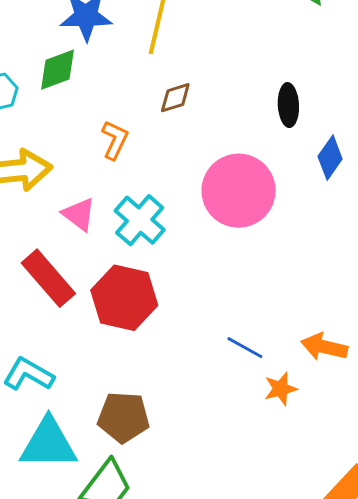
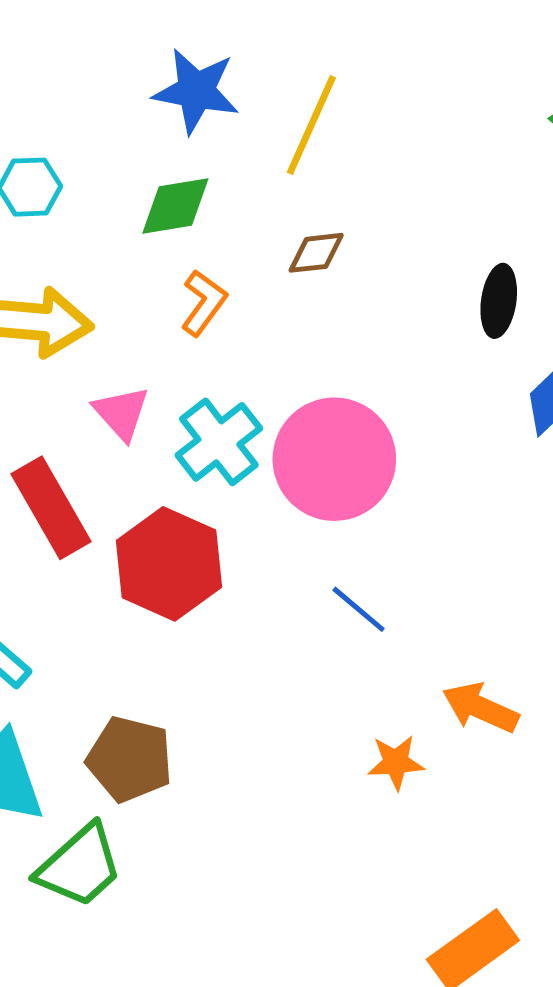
green diamond: (58, 70) -> (175, 206), moved
pink circle: (239, 191) -> (334, 459), moved
blue line: (245, 348) -> (359, 609), moved

